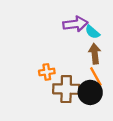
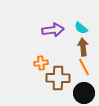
purple arrow: (75, 24) -> (53, 30), moved
black circle: (90, 92) -> (84, 93), moved

